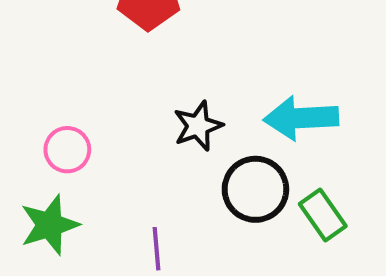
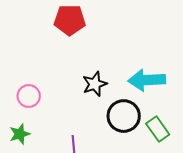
green star: (50, 225) -> (20, 134), size x0.7

